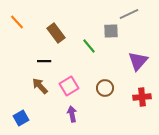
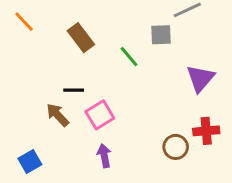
black line: (44, 61) -> (74, 90), moved
brown circle: (105, 88) -> (176, 147), moved

